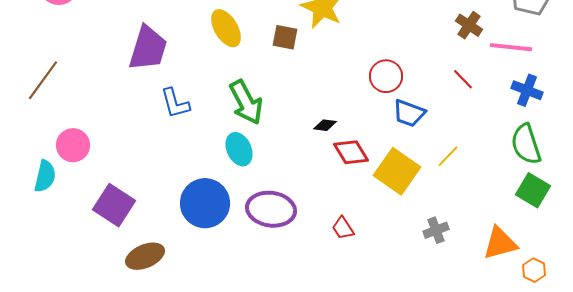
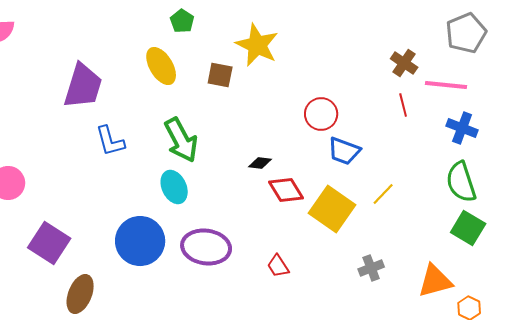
red line: (463, 79) -> (403, 105), moved, turned 30
brown ellipse: (145, 256) -> (80, 294), turned -45

